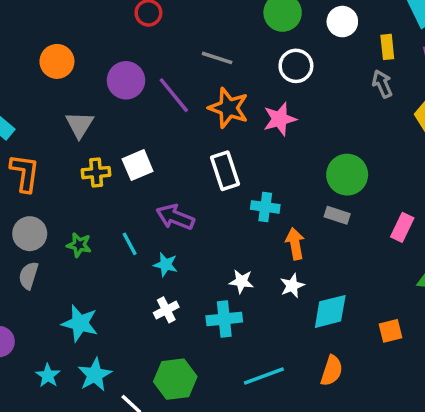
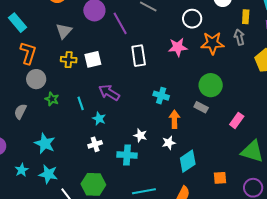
orange star: (229, 108) -> (212, 43), moved, turned -30
white rectangle: (225, 171) -> (139, 56), moved
gray circle: (30, 234) -> (36, 79), moved
cyan diamond: (330, 311) -> (188, 161), turned -30
cyan star: (95, 375) -> (48, 174), turned 30

